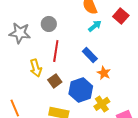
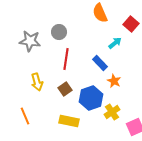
cyan arrow: (95, 26) -> (115, 43), moved
yellow arrow: (36, 68) -> (37, 82), moved

